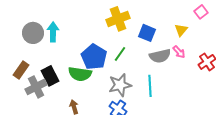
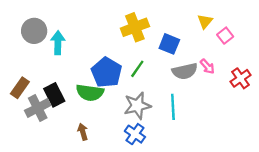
pink square: (201, 12) -> (225, 36), moved
yellow triangle: (181, 30) -> (205, 21), moved
gray circle: (33, 33) -> (34, 31), moved

